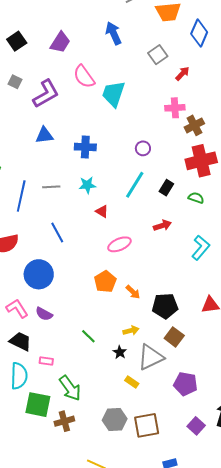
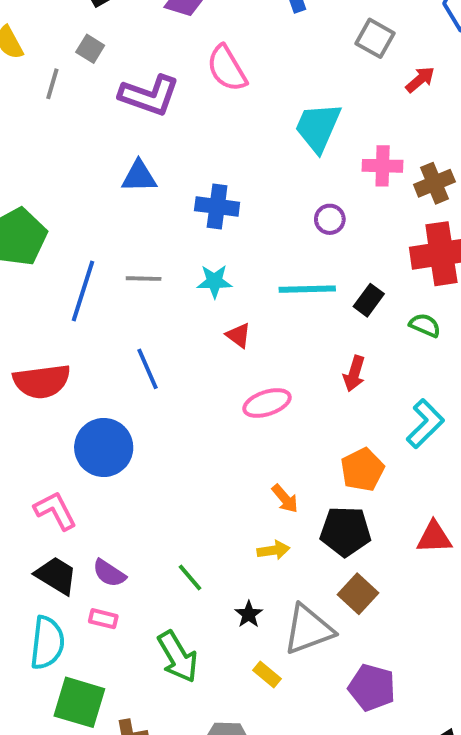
gray square: (158, 55) -> (375, 38), turned -30
gray square: (15, 82) -> (90, 49), moved
purple L-shape: (46, 94) -> (149, 95), turned 44
cyan trapezoid: (114, 94) -> (318, 127), moved
pink cross: (175, 108) -> (383, 166), moved
cyan line: (135, 185) -> (307, 289), turned 52
red arrow: (162, 226) -> (354, 374), turned 120
orange pentagon: (105, 282) -> (362, 470), moved
purple semicircle: (44, 314) -> (109, 573), moved
yellow arrow: (131, 331) -> (273, 550), moved
green arrow: (70, 388) -> (178, 657), moved

